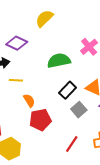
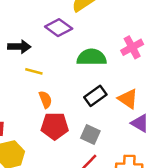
purple diamond: (17, 43) -> (59, 28), moved
gray square: (79, 110) -> (90, 135), moved, turned -35

